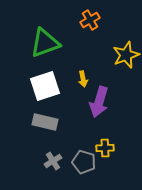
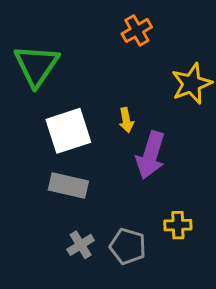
green triangle: (45, 43) -> (36, 65), moved, turned -36
yellow cross: (105, 148) -> (178, 225), moved

